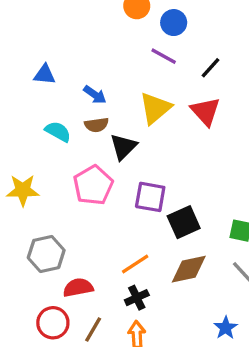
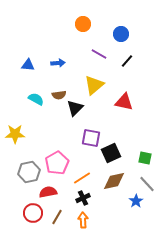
blue circle: (174, 23) -> (121, 34), moved
blue arrow: (95, 95) -> (58, 63), moved, turned -40
red triangle: (206, 111) -> (124, 102), moved, turned -36
pink pentagon: (93, 185) -> (57, 163), moved
blue star: (226, 328) -> (136, 201), moved

